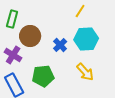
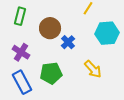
brown circle: (30, 36) -> (50, 28), moved
cyan hexagon: (86, 39) -> (107, 33), moved

